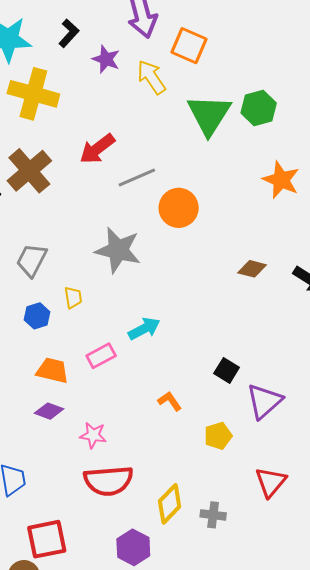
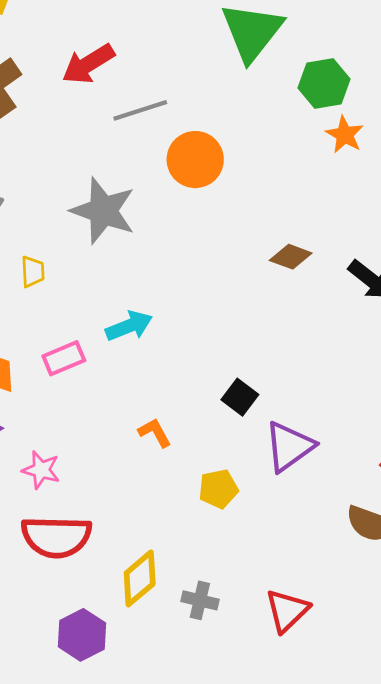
green hexagon: (259, 108) -> (324, 84), moved
orange star: (281, 180) -> (345, 135), size x0.7
red triangle: (271, 482) -> (287, 611), moved

